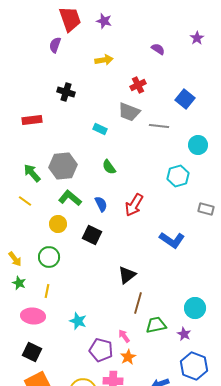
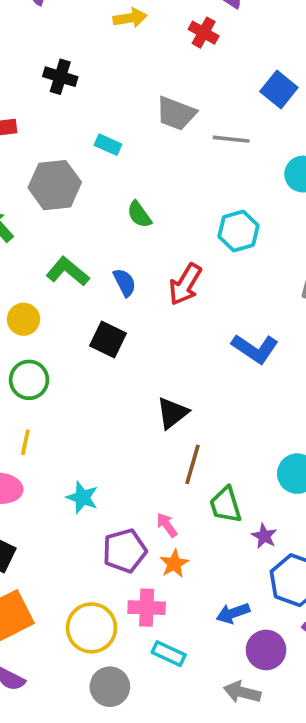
red cross: (138, 85) -> (204, 33), moved, turned -35
cyan rectangle: (100, 129) -> (108, 145), moved
gray hexagon: (63, 166) -> (55, 185), moved
cyan hexagon: (178, 176) -> (238, 231), moved
yellow circle: (58, 224) -> (24, 319), moved
green trapezoid: (156, 325) -> (226, 505), turned -95
purple star: (184, 334) -> (264, 536), moved
purple pentagon: (101, 350) -> (125, 551), turned -30

